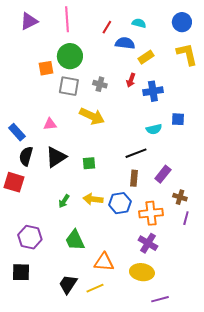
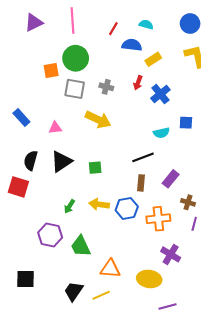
blue cross: (153, 91) -> (160, 94), turned -30
blue rectangle: (17, 132) -> (21, 118), moved
purple hexagon: (30, 237) -> (50, 235), moved
purple cross: (148, 243) -> (171, 254), moved

